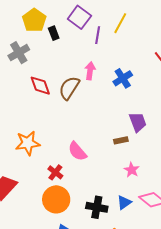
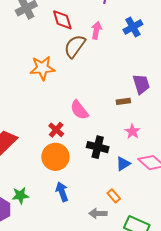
blue cross: (123, 78) -> (133, 27), moved
red diamond: (40, 86) -> (62, 20), moved
orange star: (28, 143) -> (42, 68), moved
black cross: (97, 207) -> (98, 147), moved

